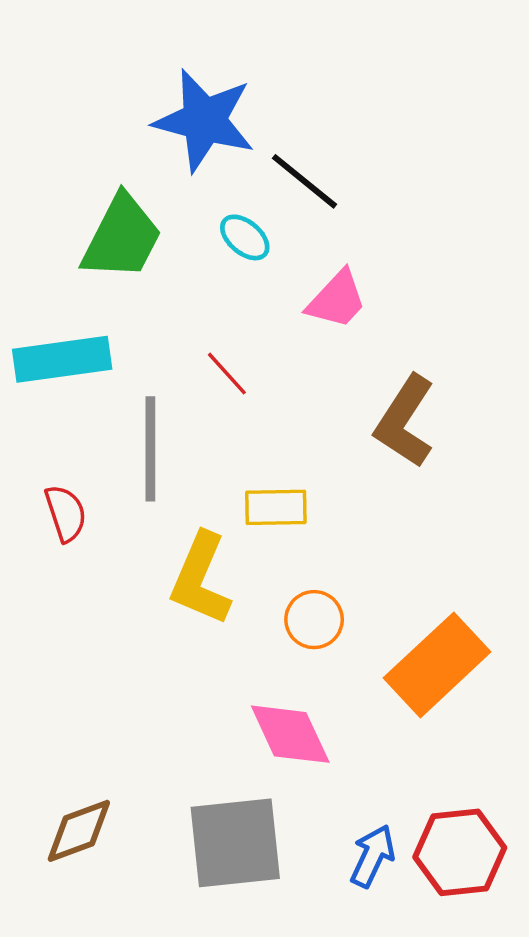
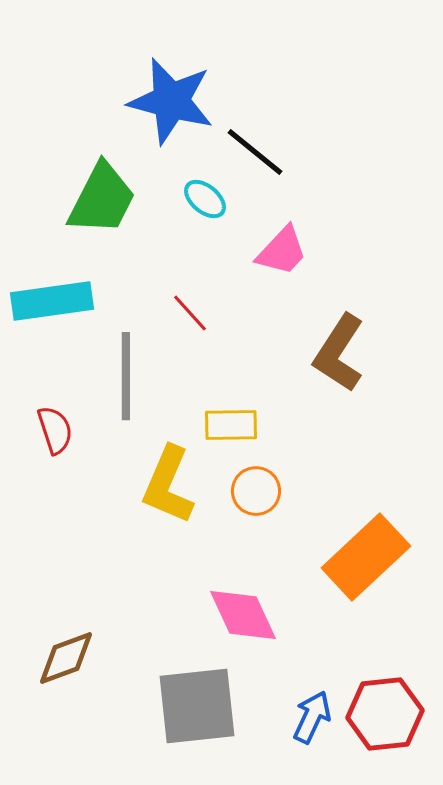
orange circle: (314, 620) -> (256, 491), moved
brown diamond: (79, 831) -> (66, 658), moved

